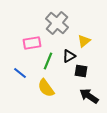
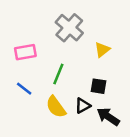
pink rectangle: (32, 43) -> (25, 52), moved
black triangle: (69, 56) -> (83, 106), moved

